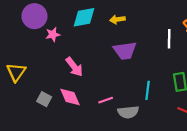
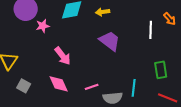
purple trapezoid: (125, 51) -> (110, 41), turned -135
cyan line: (148, 90) -> (134, 88), moved
gray square: (44, 99) -> (24, 86), moved

